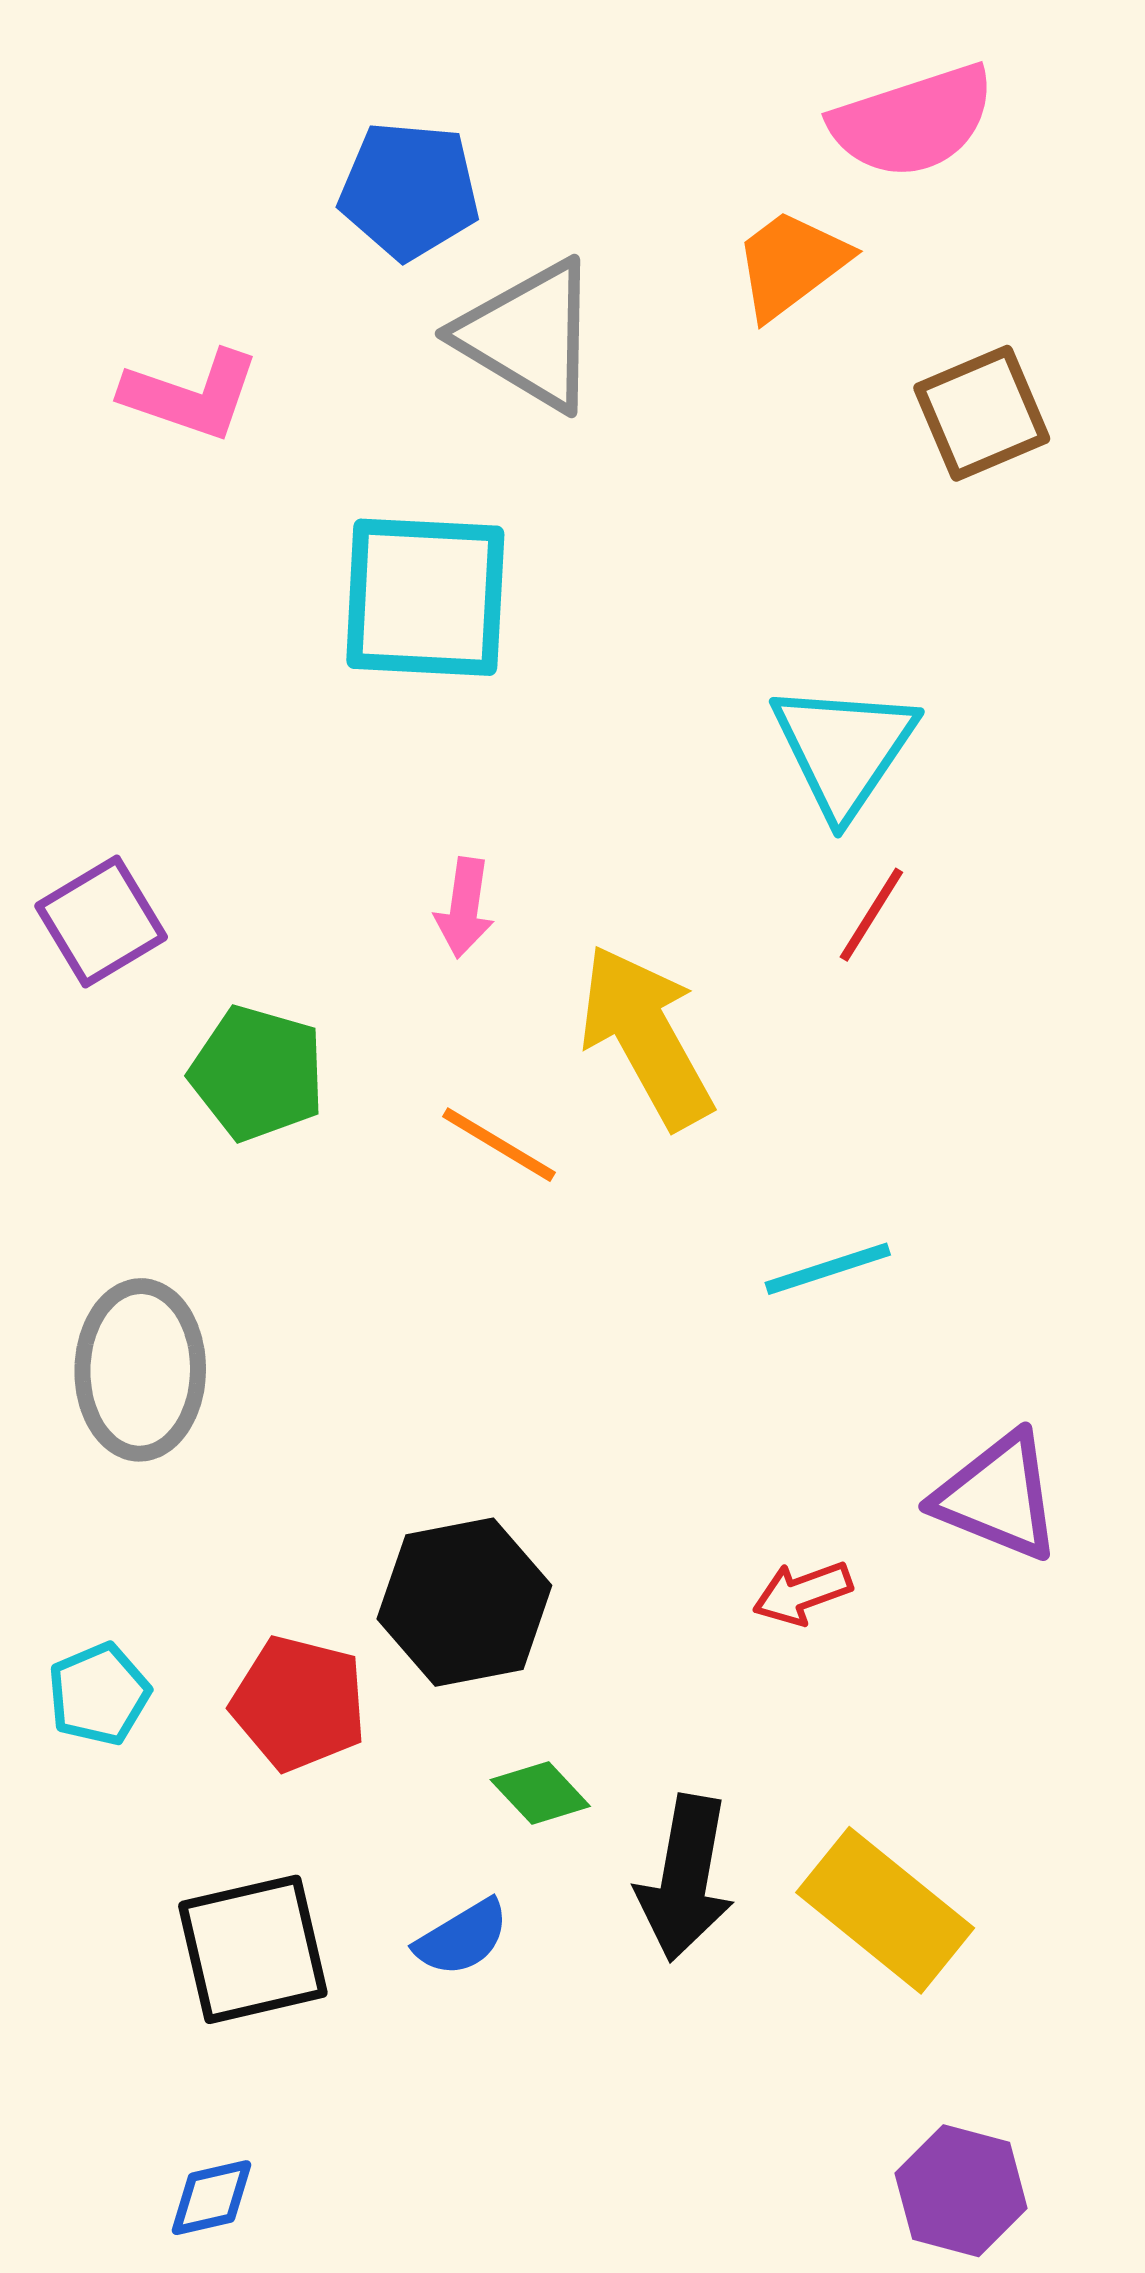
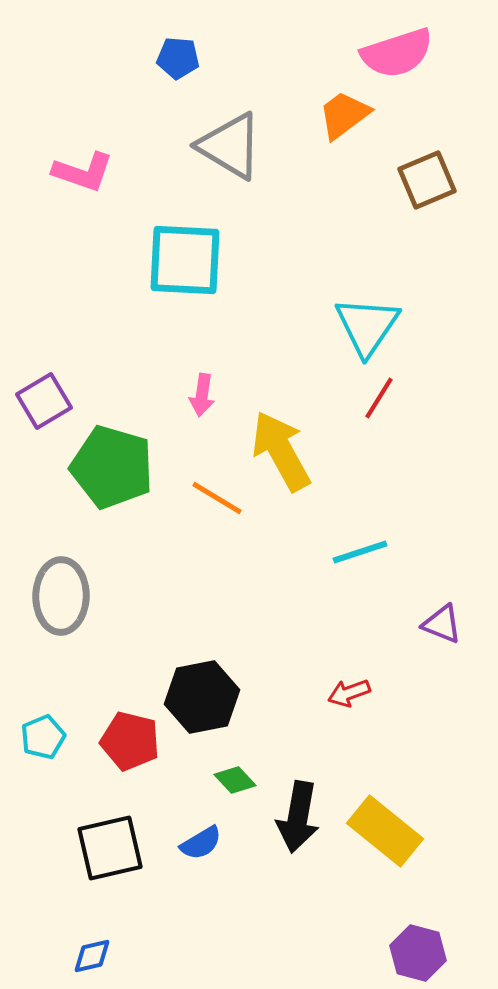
blue pentagon: (409, 190) -> (178, 58), moved, size x0.7
green pentagon: (257, 1073) -> (112, 467), size x1.4
purple triangle: (998, 1496) -> (442, 624), moved, size x0.7

